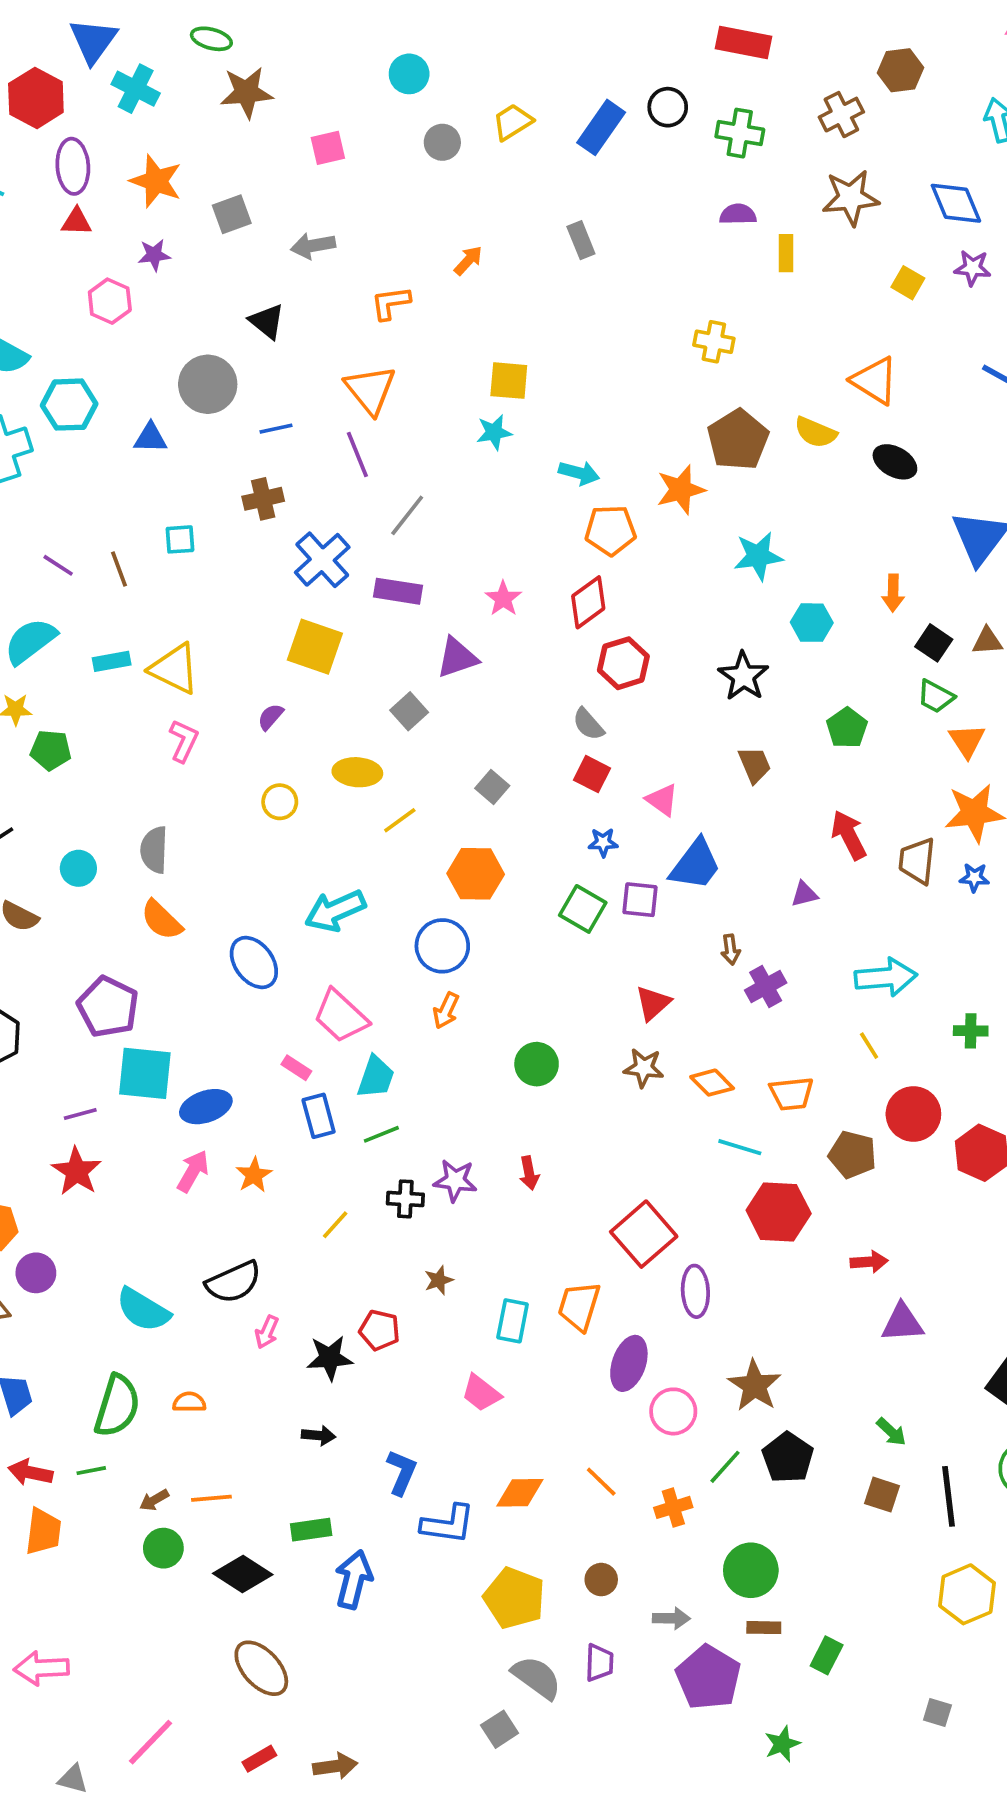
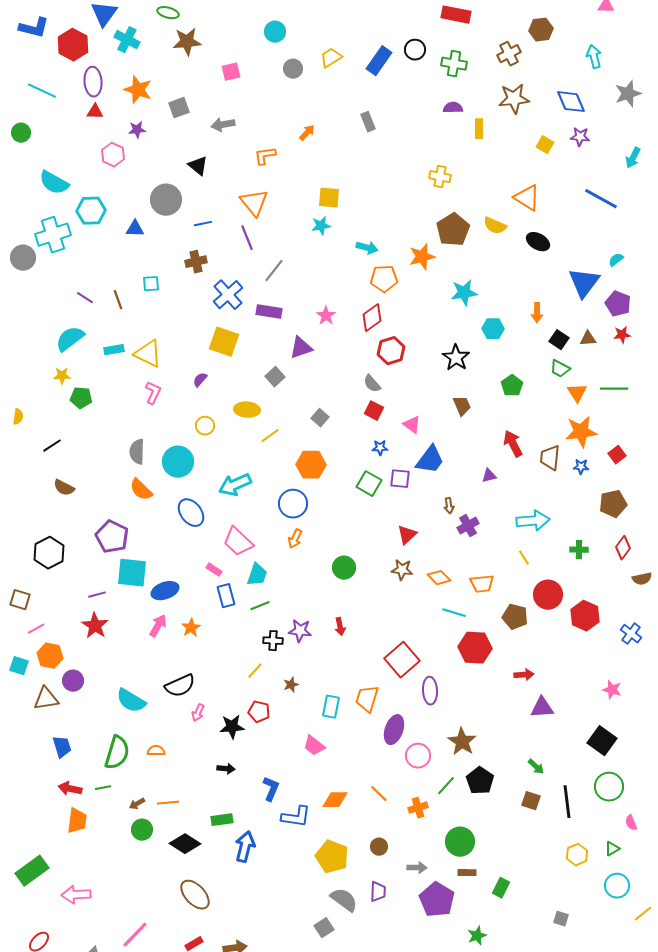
cyan circle: (78, 868) -> (178, 462), moved, size x1.6
yellow line: (335, 1225) -> (255, 671), moved
yellow hexagon: (967, 1594) -> (577, 855), size x0.7

